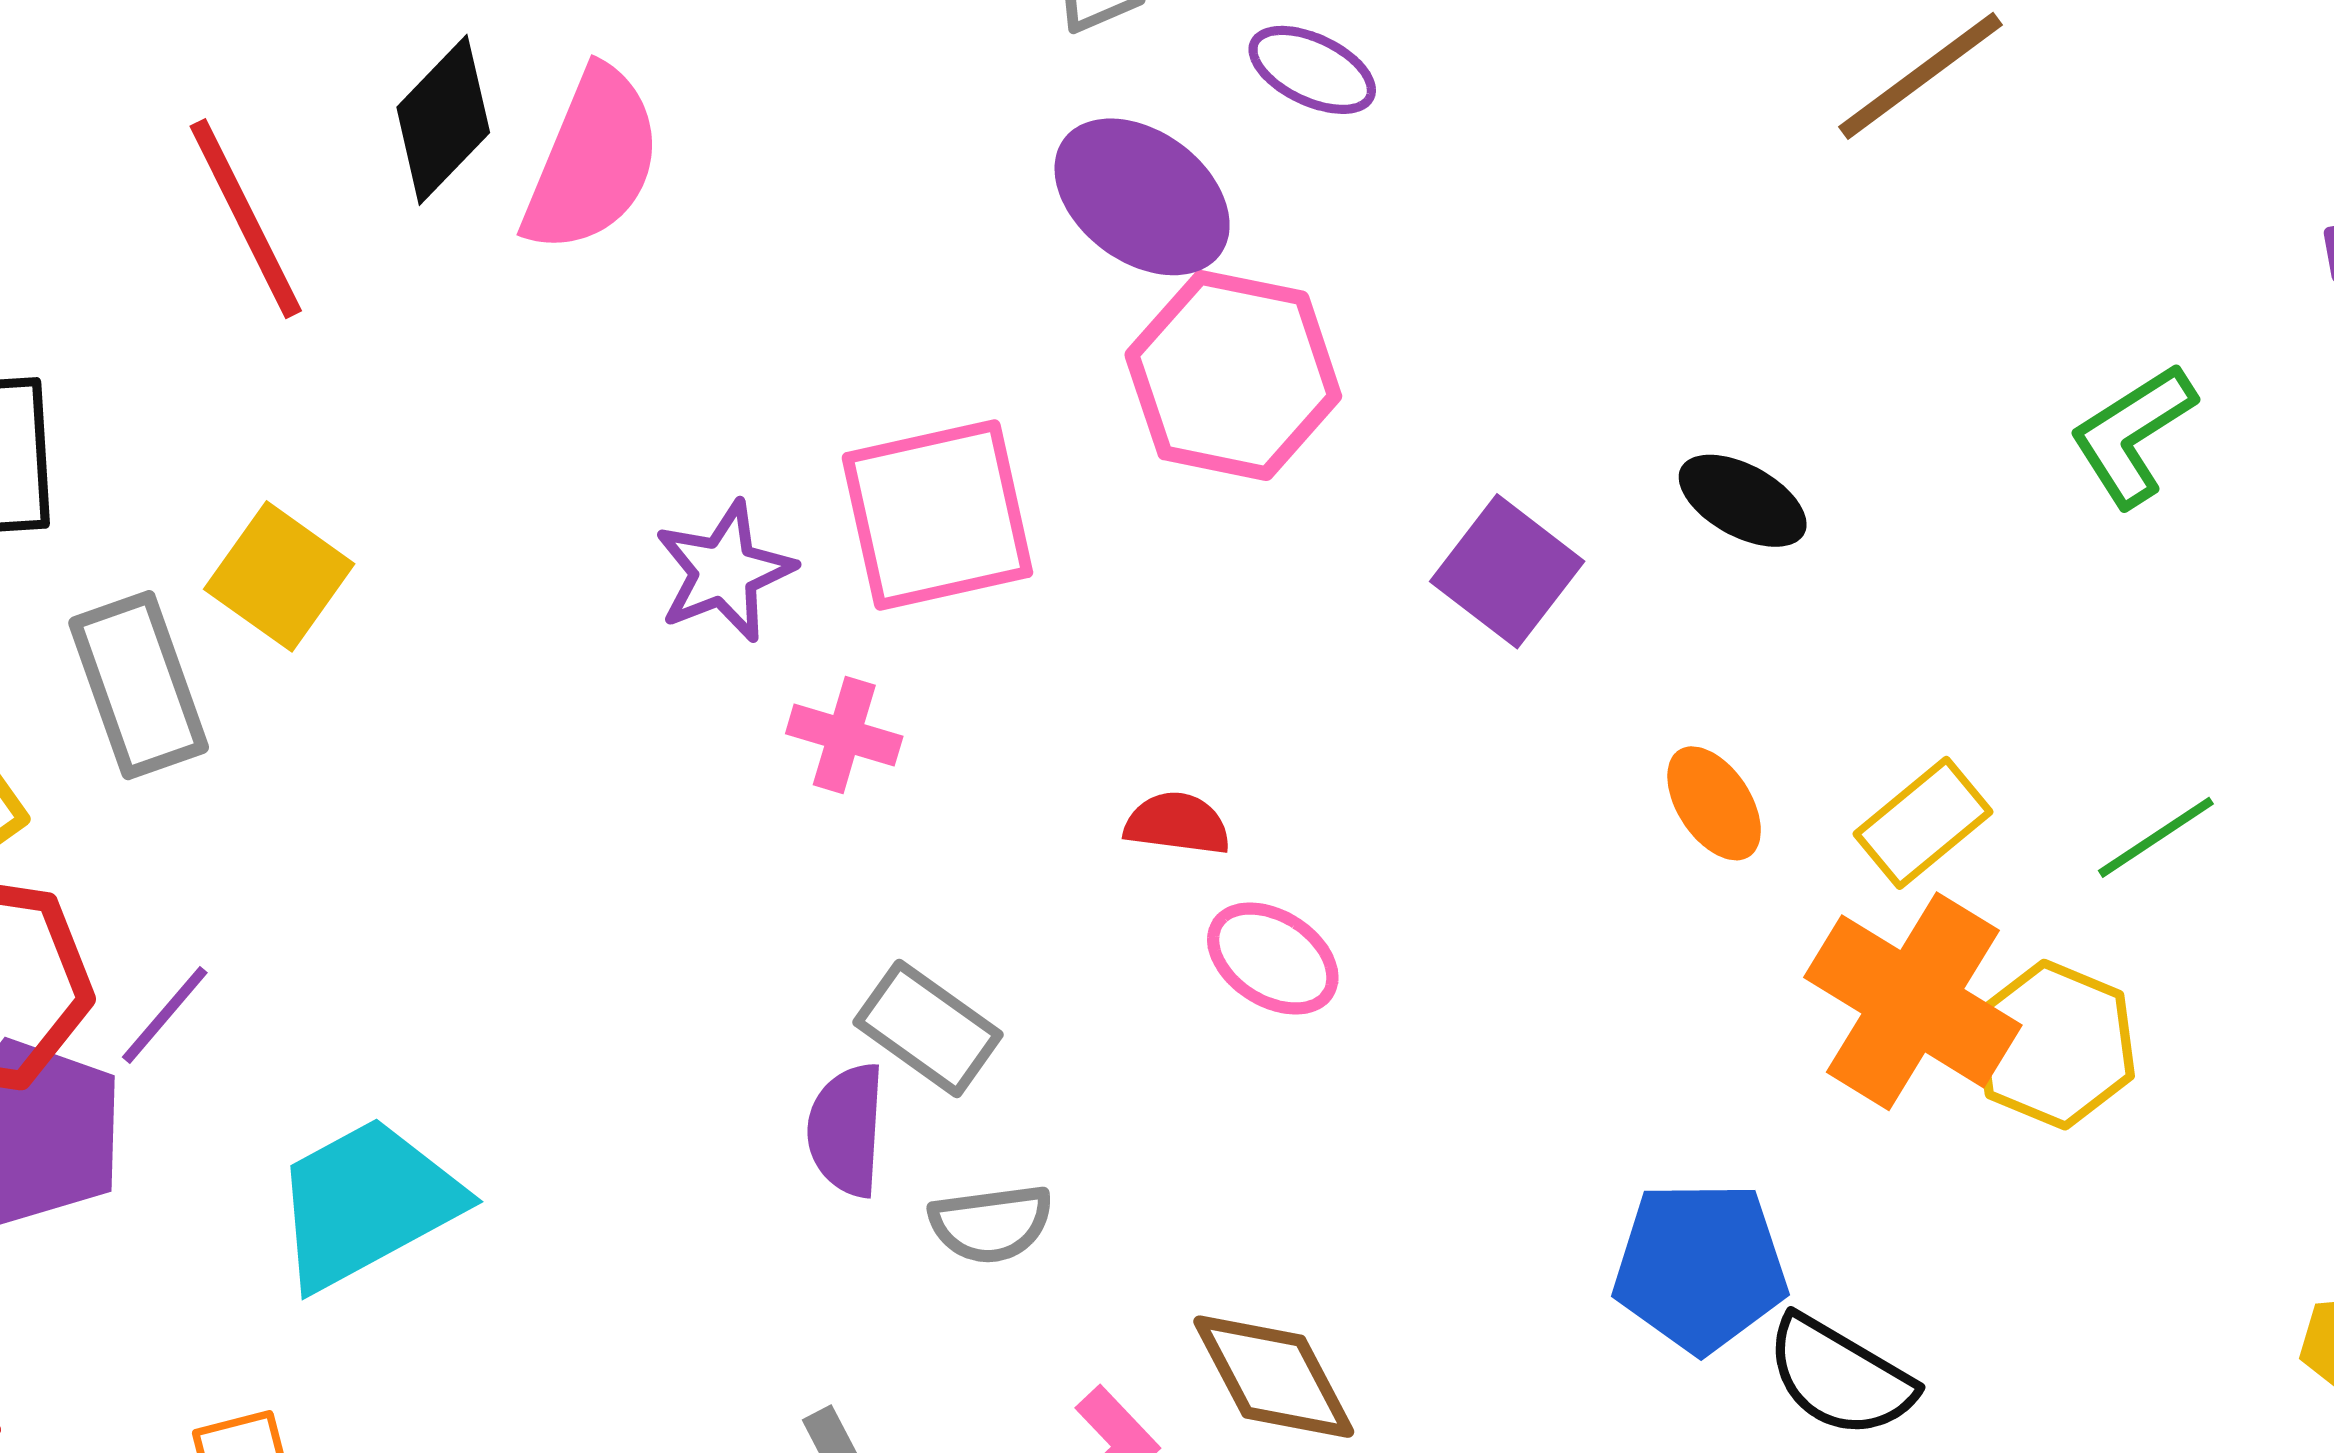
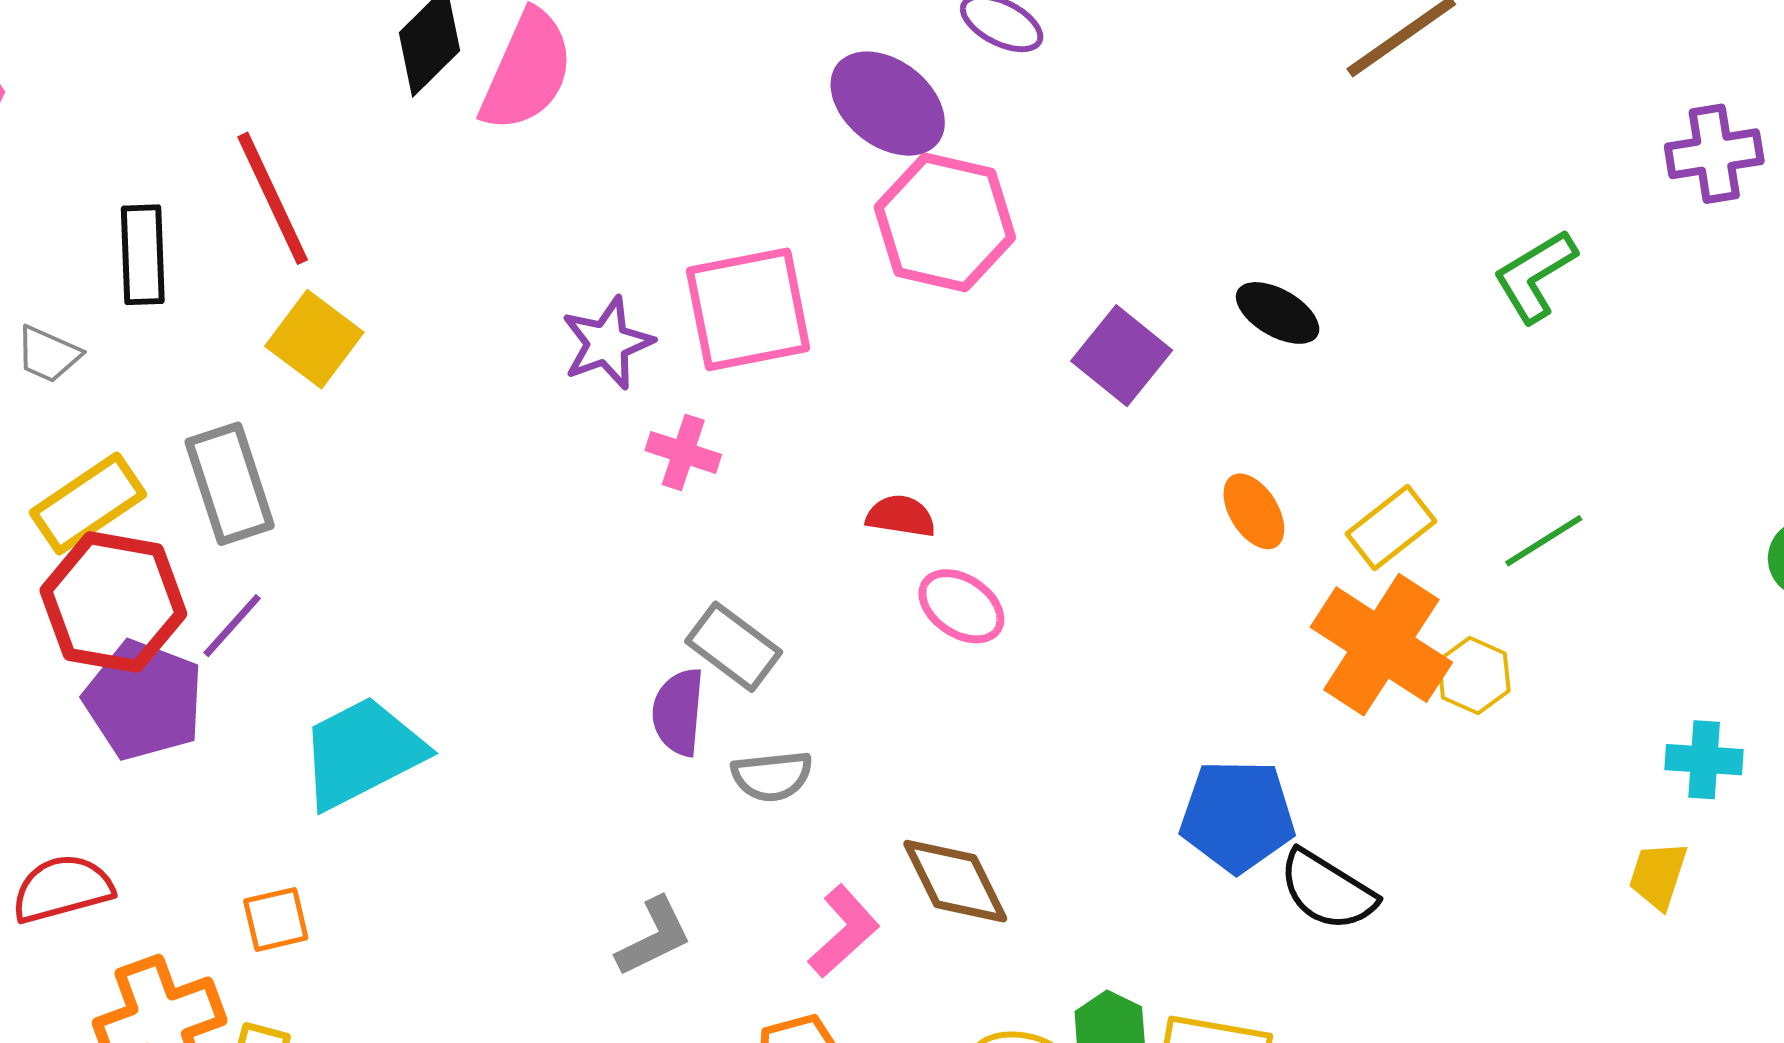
red line: (246, 219) -> (273, 198), moved
gray rectangle: (139, 685) -> (230, 484), moved
yellow hexagon: (2055, 1045) -> (1474, 675), size x0.7

